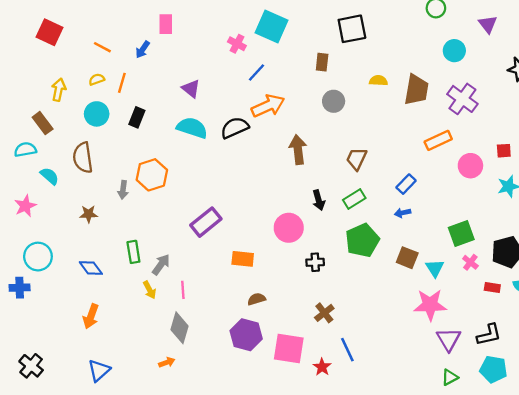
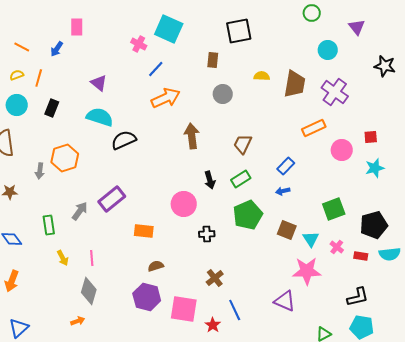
black semicircle: (235, 128) -> (124, 140), moved
pink cross: (470, 262) -> (337, 247), moved
gray arrow: (161, 265) -> (80, 211), moved
purple triangle: (449, 339) -> (285, 301), moved, turned -35

